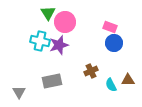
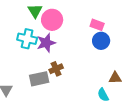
brown cross: (91, 71) -> (56, 69), moved
cyan semicircle: (111, 85) -> (103, 95), moved

